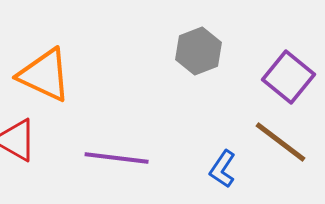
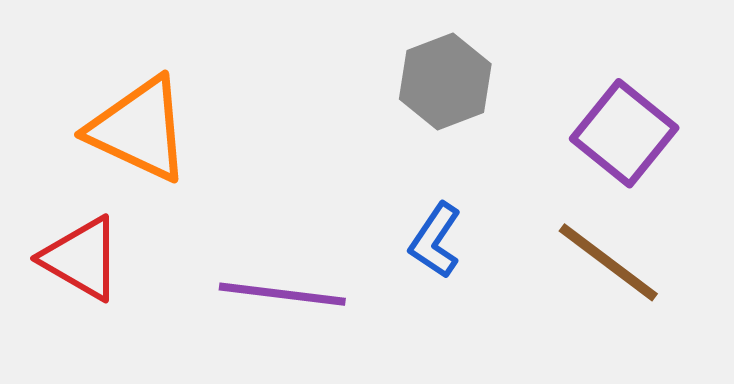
blue L-shape: (223, 169) -> (435, 241), moved

